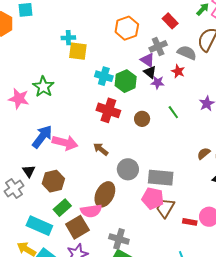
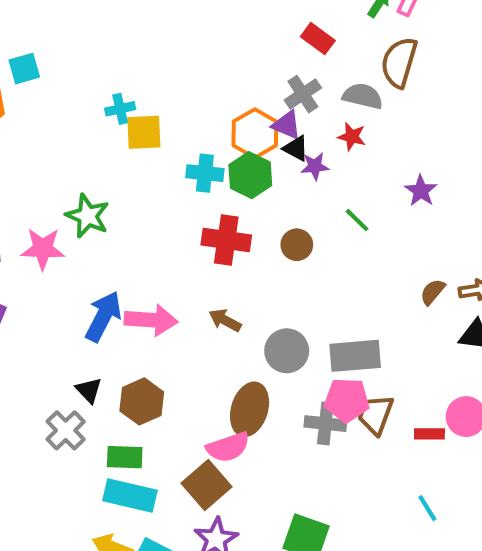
orange hexagon: (127, 28) -> (255, 133), moved
green rectangle: (62, 208) -> (125, 457), moved, turned 54
gray cross: (119, 239) -> (325, 424), moved

